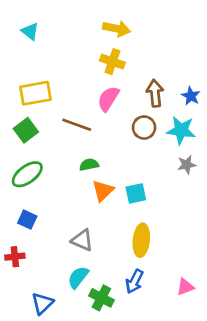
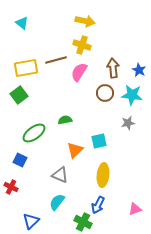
brown line: (77, 125) -> (56, 60), moved, turned -35
gray star: (187, 165) -> (128, 123), moved
green ellipse: (27, 174) -> (34, 133), moved
orange triangle: (103, 191) -> (75, 150), moved
red cross: (15, 257) -> (11, 187), turned 32
green cross: (101, 298) -> (83, 222), moved

